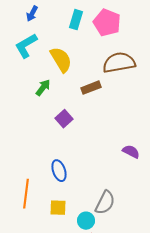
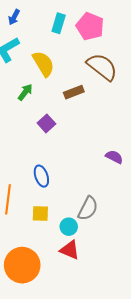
brown semicircle: (119, 63) -> (102, 67), turned 48

